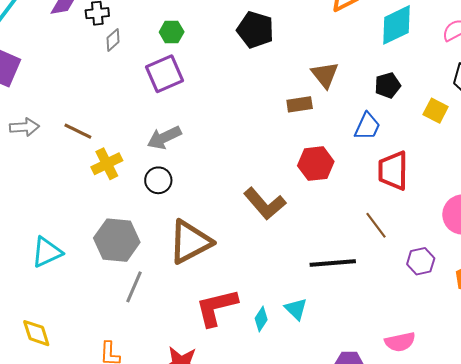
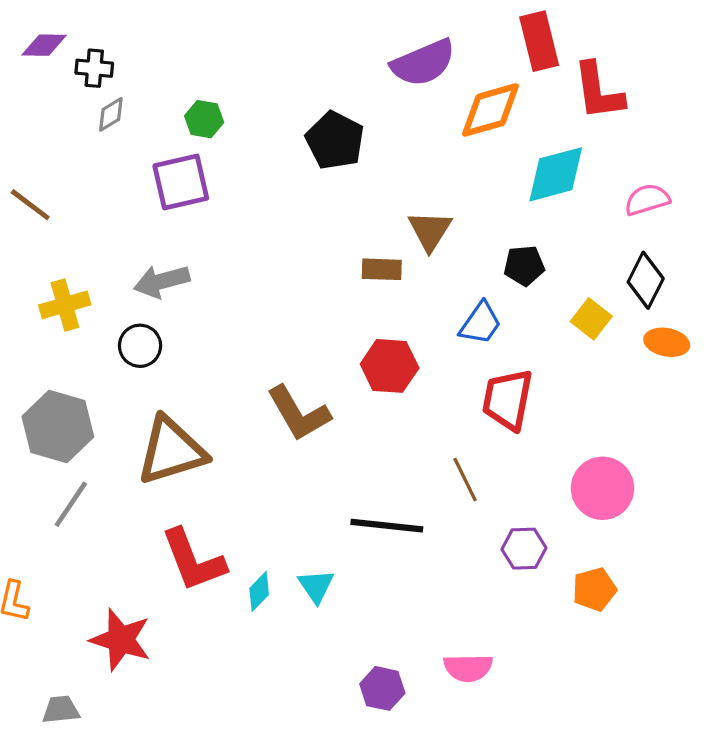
brown line: (78, 131) -> (30, 205), moved
red L-shape: (217, 307) -> (193, 560), turned -108

